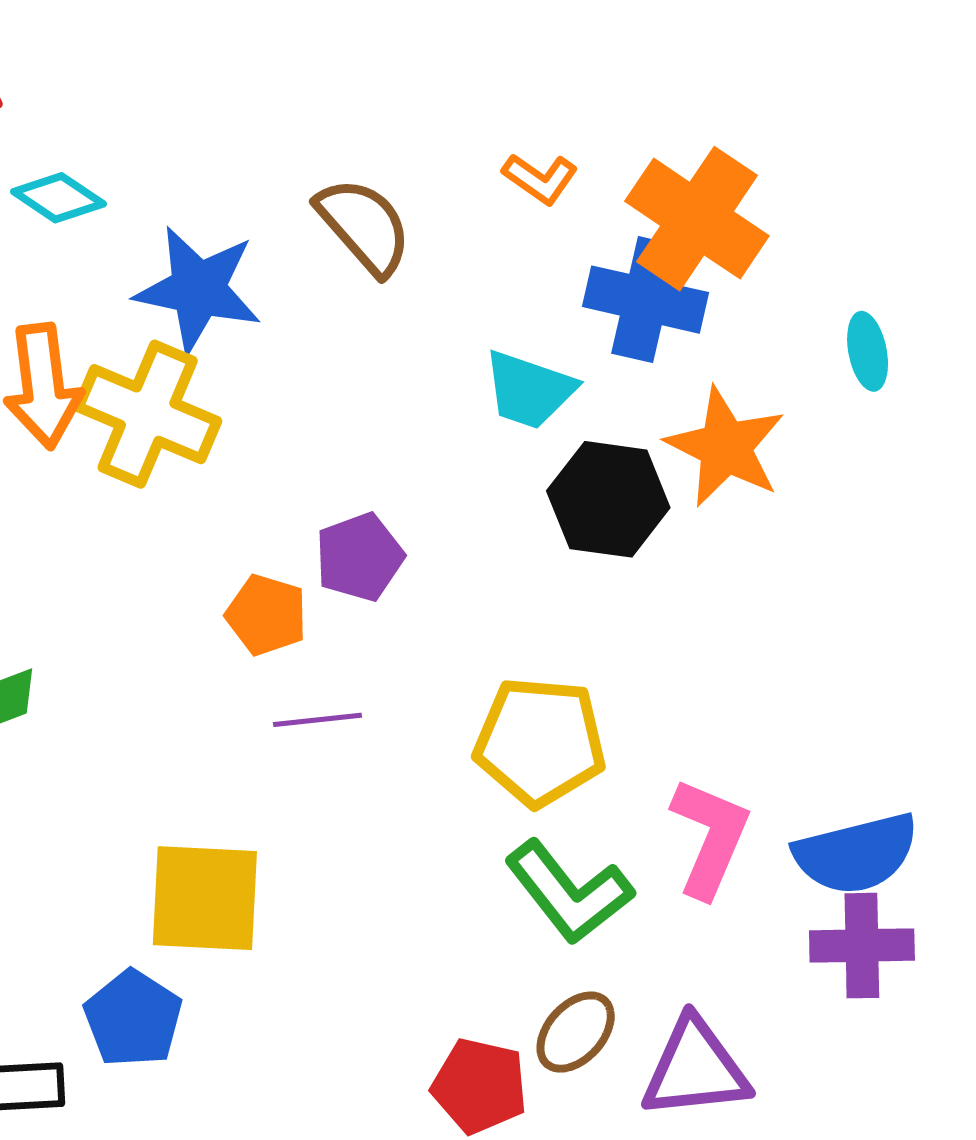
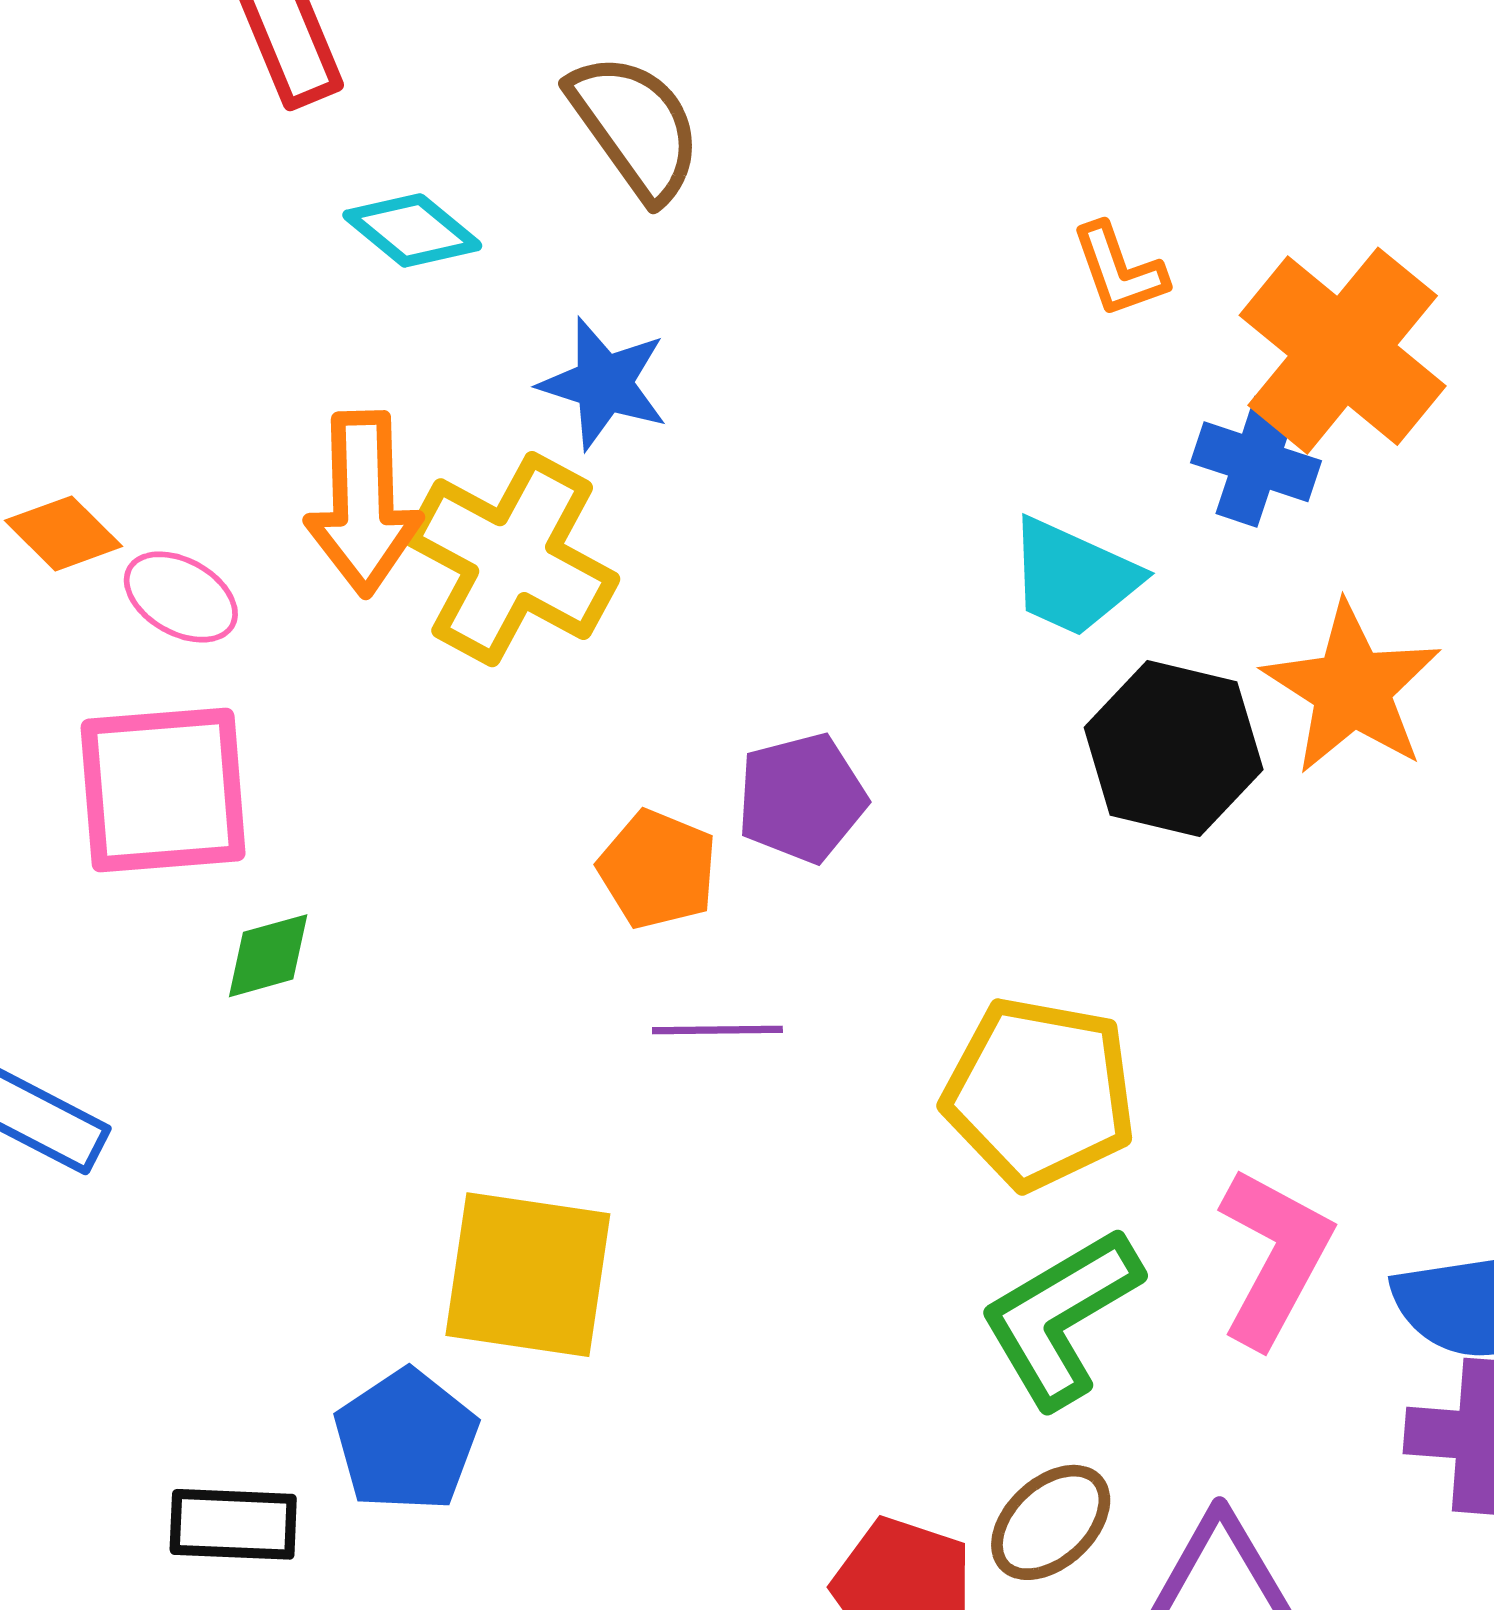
orange L-shape: (540, 179) -> (1119, 270), turned 30
brown semicircle: (364, 226) -> (635, 127), moved
blue star: (198, 289) -> (604, 384), size x0.7
blue cross: (645, 300) -> (1256, 462), size x0.7
green L-shape: (569, 892) -> (1061, 1317), turned 92

